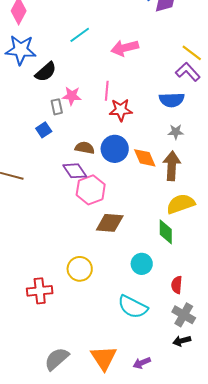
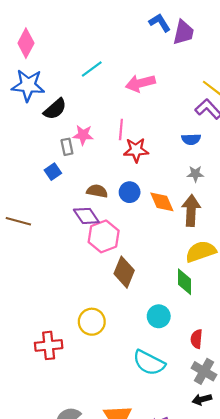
blue semicircle: (172, 100) -> (191, 139), size x0.7
blue circle: (115, 149) -> (130, 192), size x0.7
brown diamond: (110, 223) -> (124, 272), turned -72

